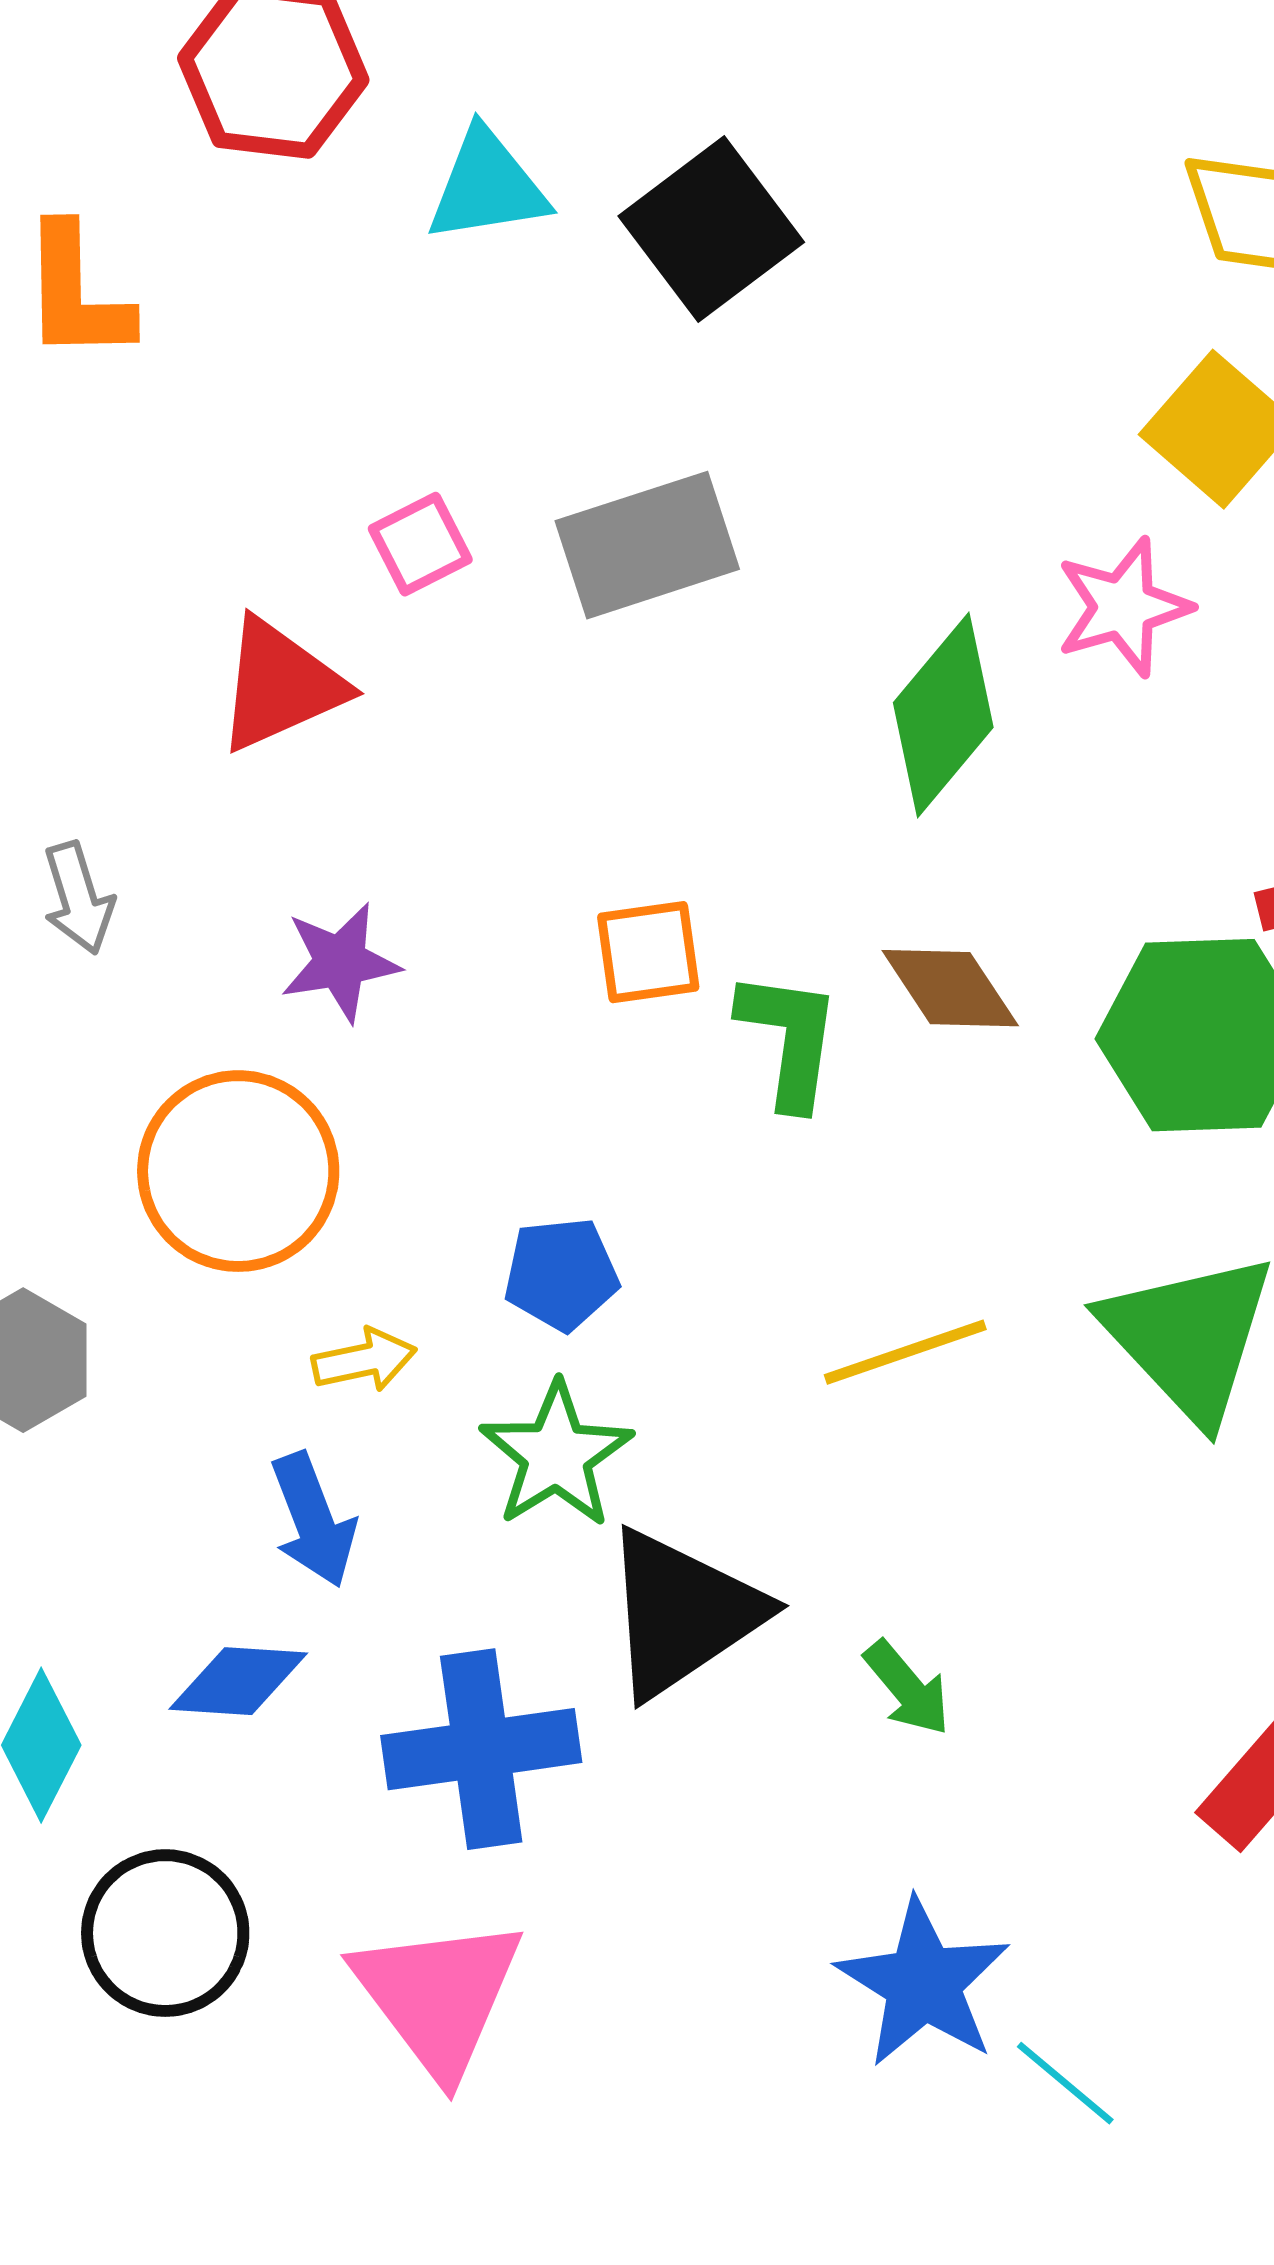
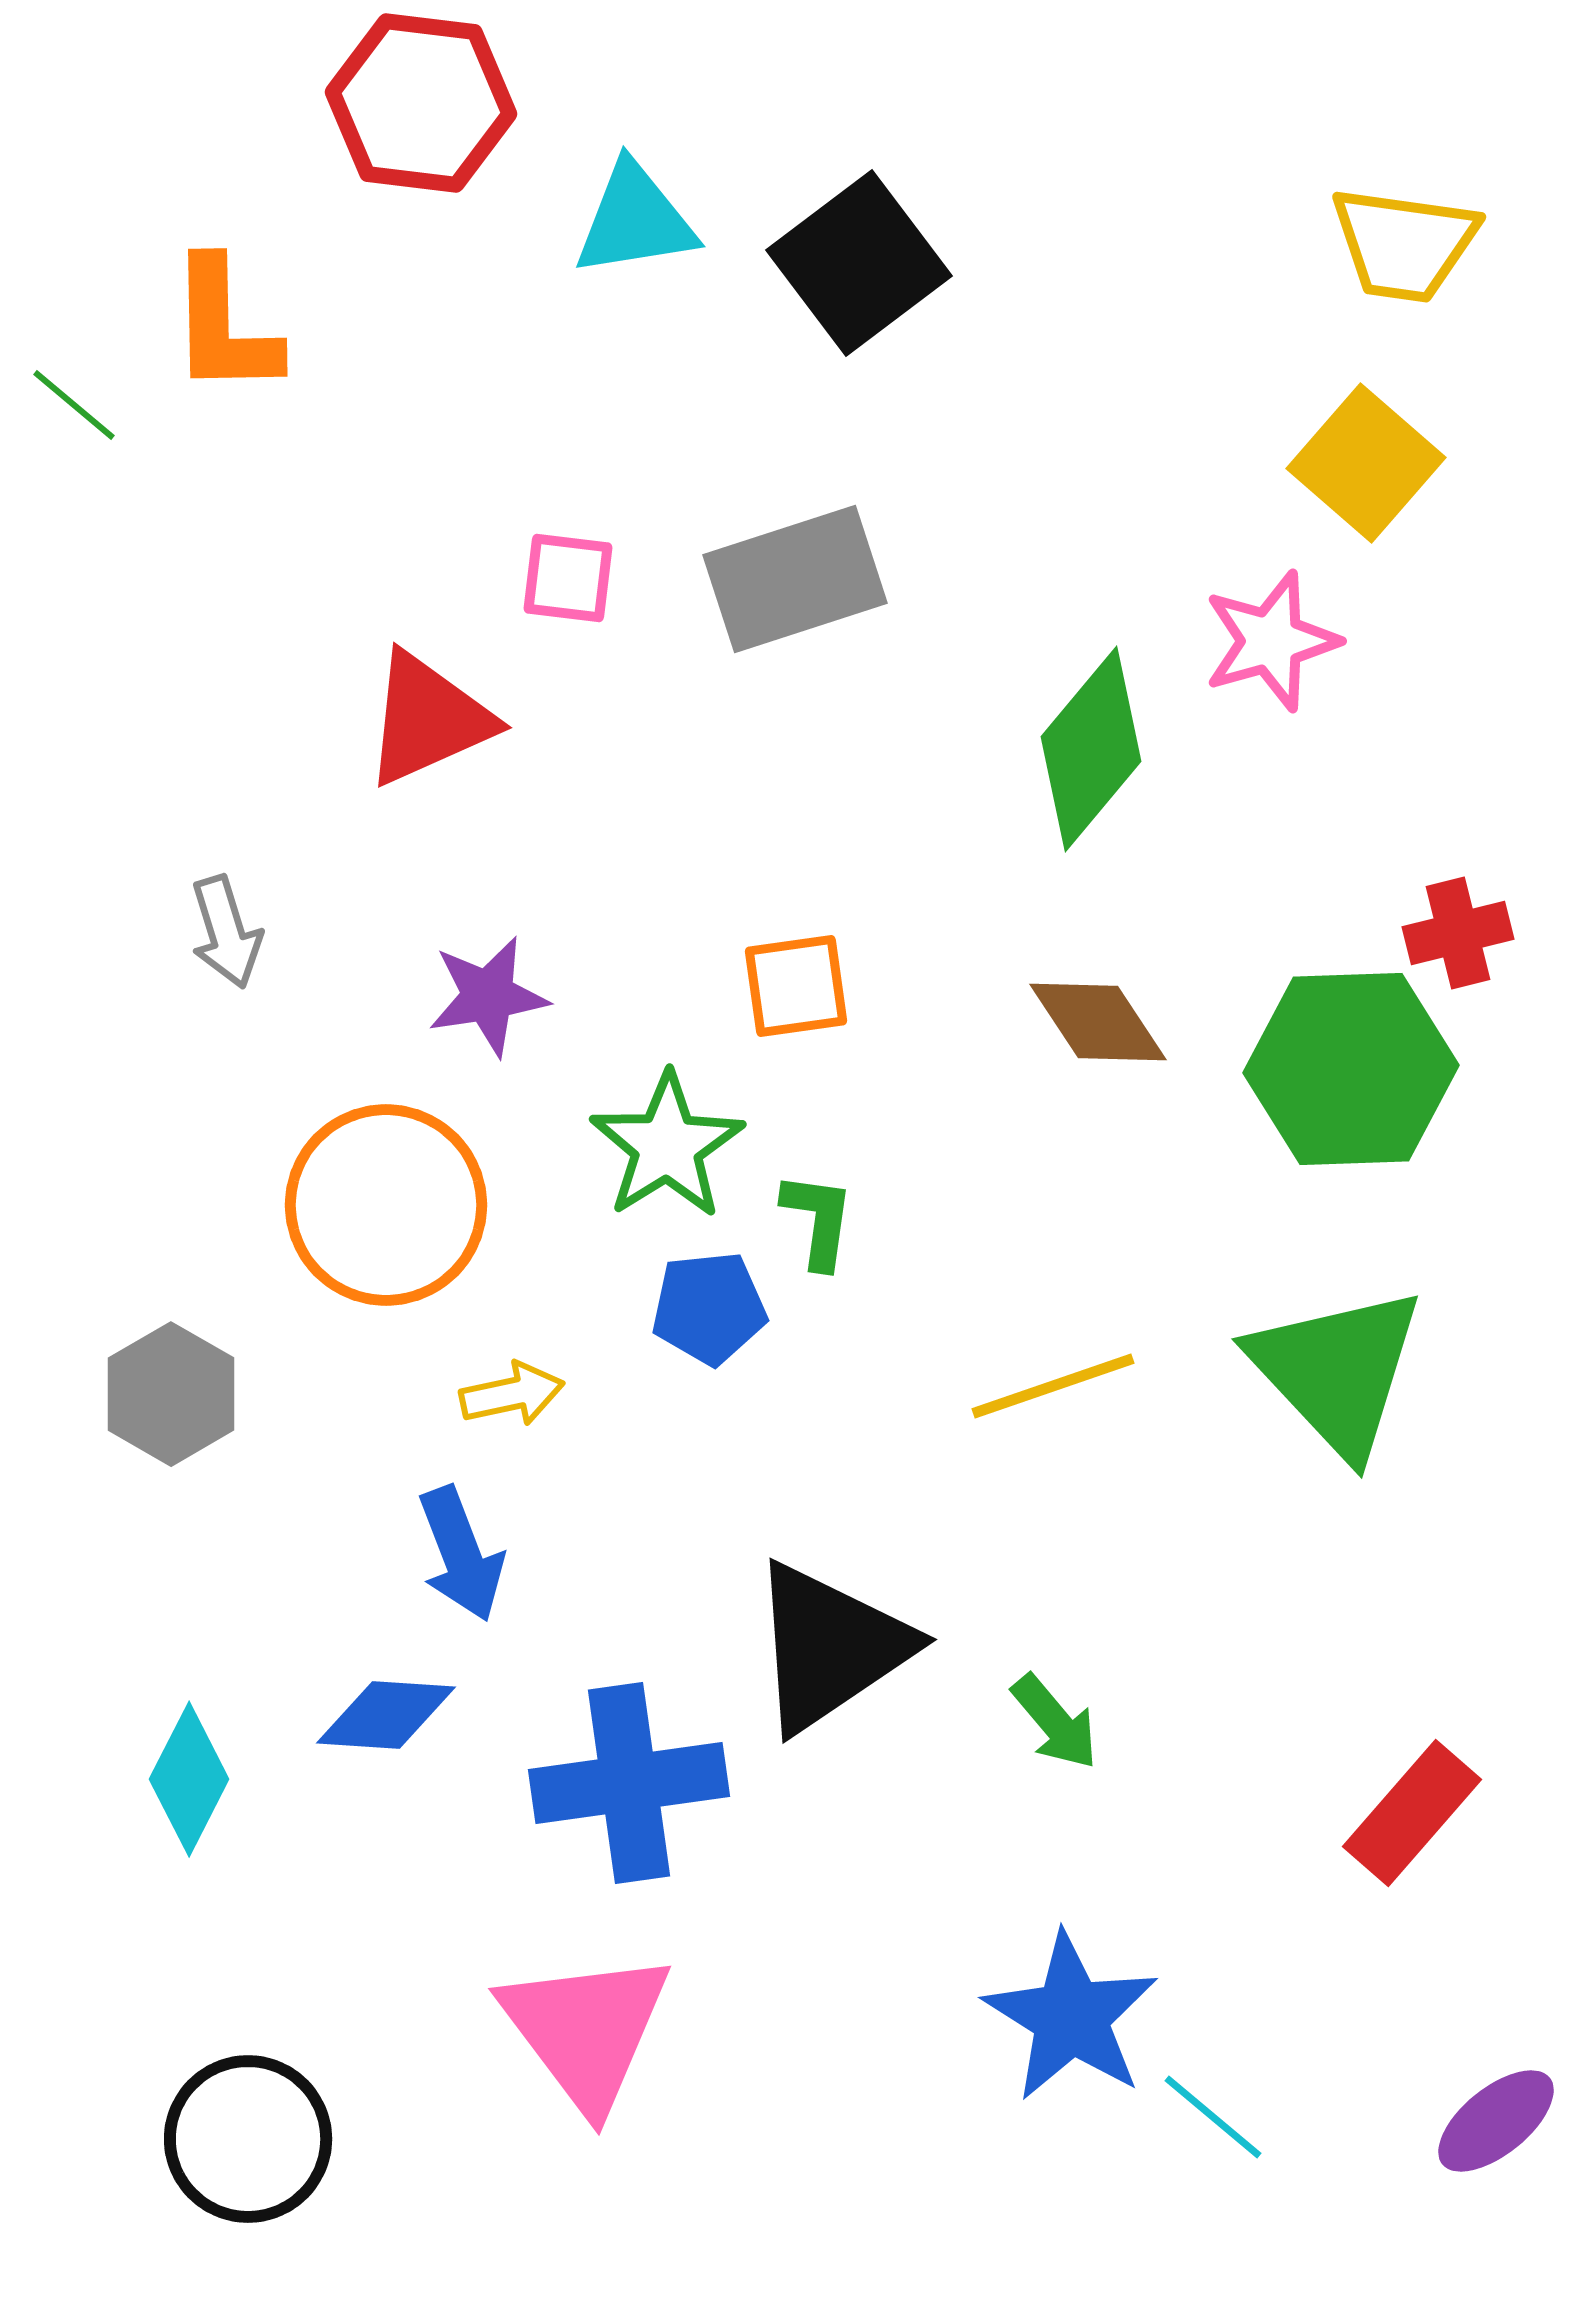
pink square: (420, 544) -> (568, 578), turned 34
green L-shape: (789, 1039) -> (818, 1220), moved, size x0.7
green star: (556, 1455) -> (667, 1146), moved
black circle: (165, 1933) -> (248, 2139), moved

